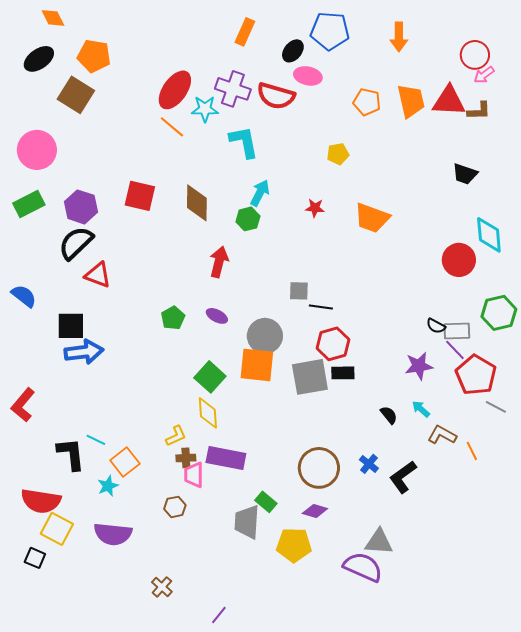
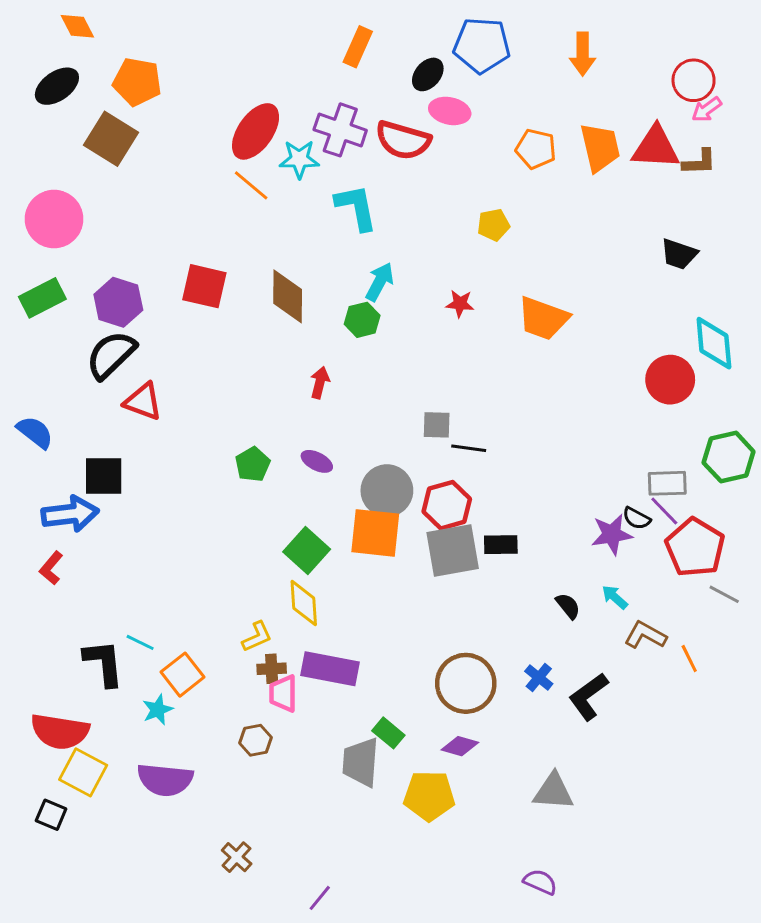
red arrow: (219, 262) -> (320, 383), size x0.7
black semicircle: (436, 326) -> (637, 518), moved
red hexagon: (333, 344) -> (447, 505), moved
blue arrow: (84, 352) -> (70, 514), moved
red L-shape: (23, 405) -> (51, 568), moved, size x0.7
purple semicircle: (363, 567) -> (540, 882), moved, size x0.6

